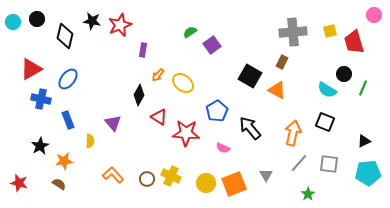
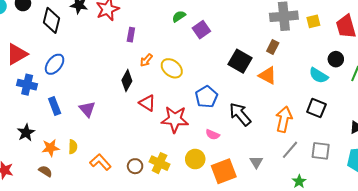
yellow square: (330, 31) -> (313, 21), moved
purple triangle: (113, 123) -> (87, 109), moved
yellow semicircle: (90, 141) -> (73, 147), moved
yellow circle: (206, 183) -> (195, 159), moved

